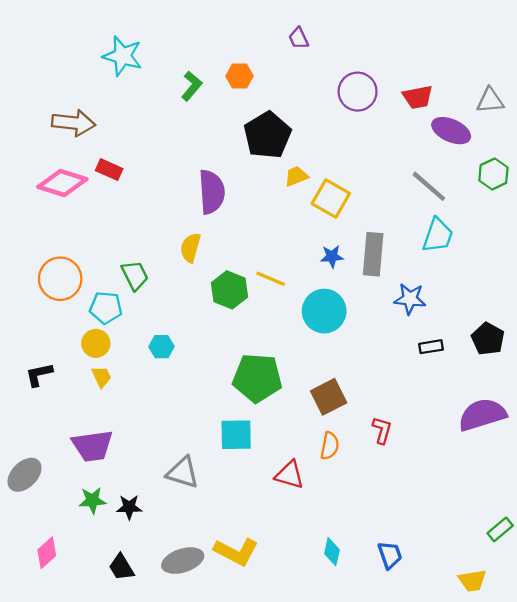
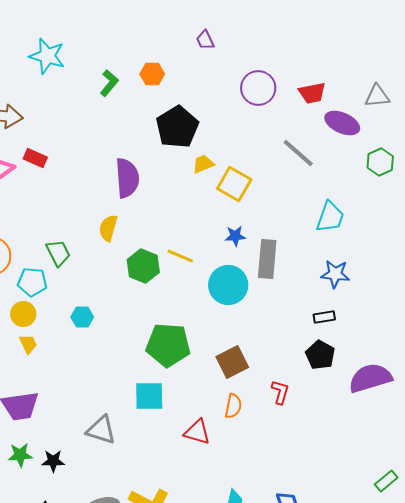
gray line: (429, 186) -> (298, 153), moved
gray rectangle: (373, 254) -> (267, 259), moved
blue star: (410, 299) -> (335, 274), moved
black pentagon: (488, 339) -> (320, 355), moved

